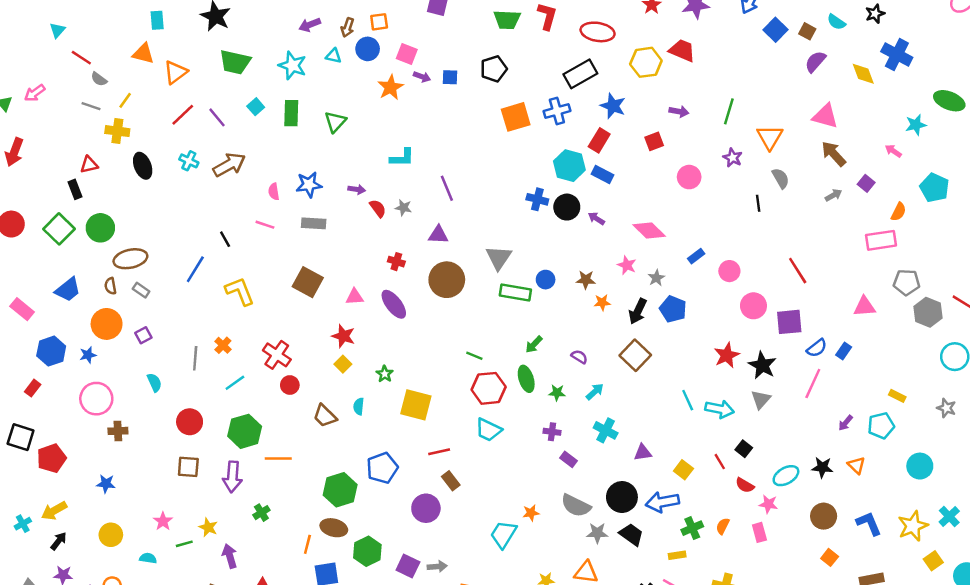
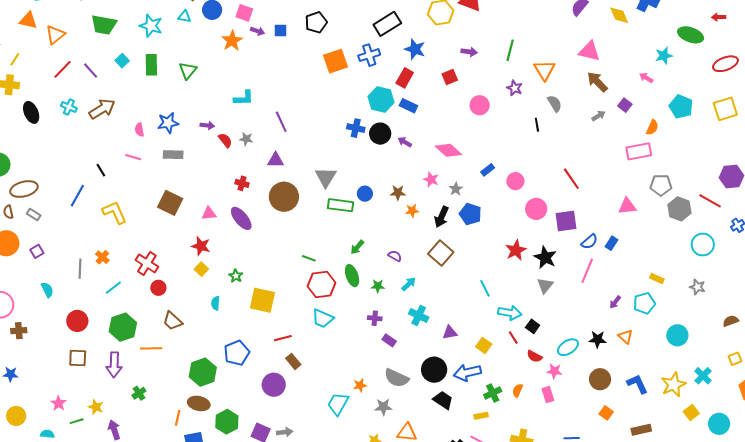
cyan arrow: (720, 409) -> (510, 313), moved
brown trapezoid: (325, 416) -> (173, 321), moved
gray star: (597, 533) -> (383, 407), moved

